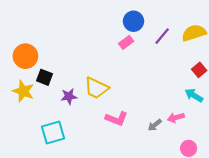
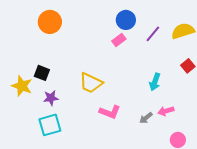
orange circle: (25, 56) -> (50, 22), moved
cyan arrow: (194, 95) -> (155, 82), moved, turned -102
purple star: (69, 96) -> (51, 98), moved

